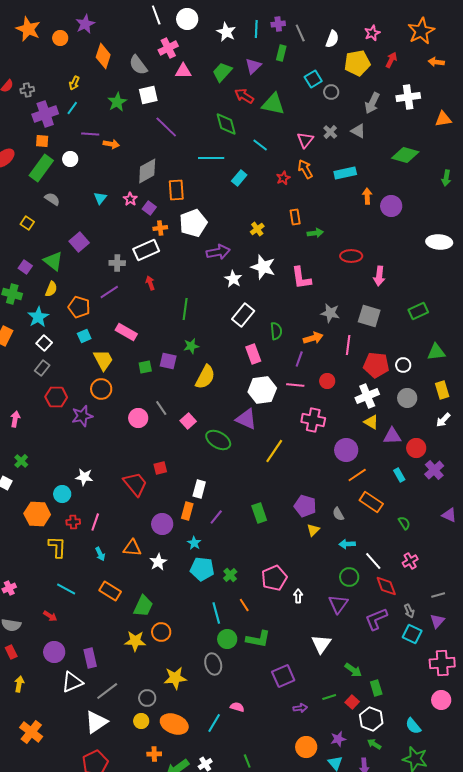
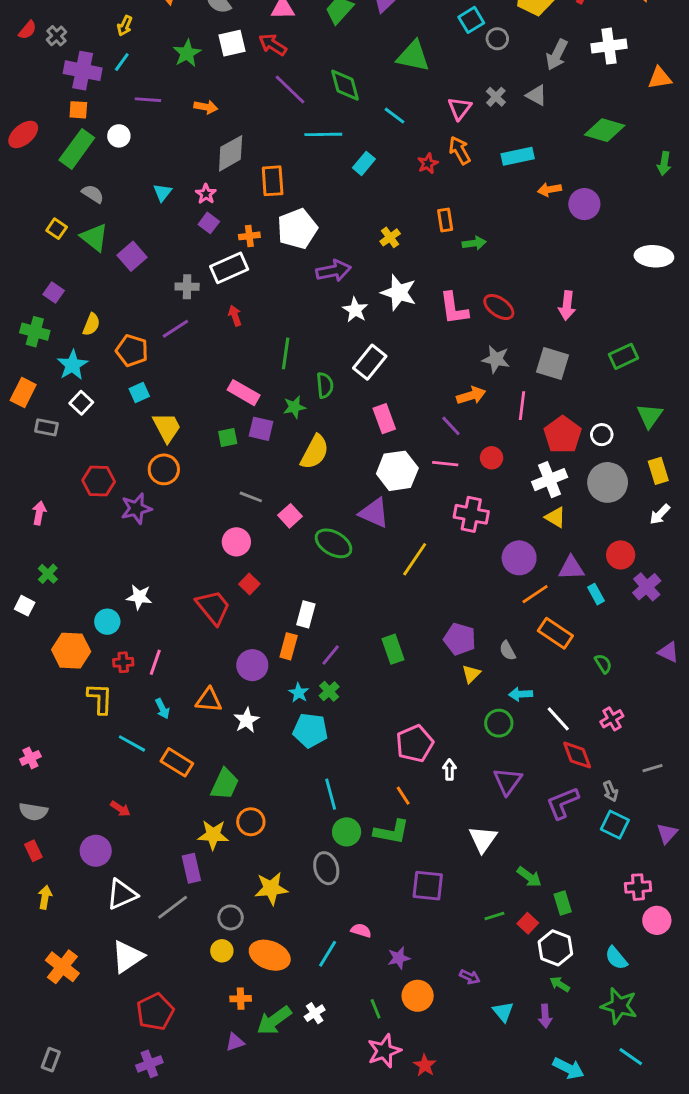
gray cross: (27, 90) -> (57, 36), turned -32
red arrow: (244, 96) -> (273, 45), moved
purple cross: (45, 114) -> (83, 71), turned 30
purple line: (166, 127) -> (290, 90), moved
orange arrow: (111, 144) -> (206, 107), moved
orange arrow: (367, 196) -> (550, 190), turned -98
purple square: (149, 208) -> (209, 223), moved
red ellipse: (351, 256) -> (499, 307), moved, turned 35
green triangle: (53, 261) -> (94, 237), moved
green semicircle: (276, 331) -> (325, 385), moved
pink rectangle: (126, 332) -> (244, 393), moved
green triangle: (436, 352) -> (650, 416), turned -48
purple line: (299, 359) -> (451, 426), turned -63
red pentagon: (376, 365) -> (563, 435), turned 30
gray rectangle: (42, 368) -> (46, 427), moved, turned 63
gray circle: (407, 398) -> (608, 482), size x1.4
gray line: (161, 408) -> (251, 497), turned -35
pink circle: (138, 418) -> (236, 542), moved
purple triangle: (392, 436) -> (571, 568), moved
red square: (160, 468) -> (249, 584), turned -32
green cross: (230, 575) -> (329, 691), moved
green circle: (349, 577) -> (499, 723), moved
cyan line: (66, 589) -> (132, 743), moved
orange line: (244, 605) -> (403, 796), moved
red arrow: (50, 616) -> (120, 809), moved
purple triangle: (437, 621) -> (667, 833), moved
purple rectangle: (90, 658) -> (191, 868), moved
pink cross: (442, 663) -> (638, 887), moved, size x0.7
purple square: (283, 676) -> (428, 886), turned 30
purple arrow: (300, 708) -> (470, 977), moved, turned 32
white triangle: (96, 722) -> (128, 957), moved
purple star: (338, 739) -> (399, 958), moved
orange circle: (306, 747) -> (418, 996), moved

